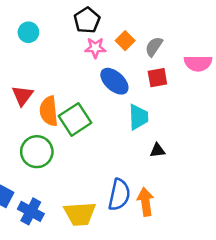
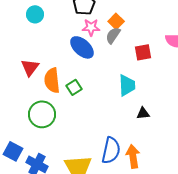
gray semicircle: (154, 47) -> (113, 35), moved
blue ellipse: (114, 81) -> (82, 47), moved
green square: (75, 119) -> (74, 87), size x0.6

